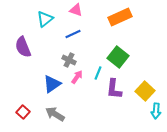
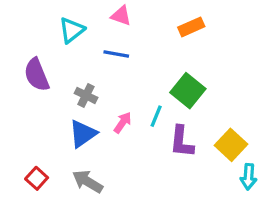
orange rectangle: (120, 17) -> (191, 27), size x0.7
blue line: (73, 34) -> (116, 54), turned 35
gray cross: (69, 60) -> (86, 95), moved

